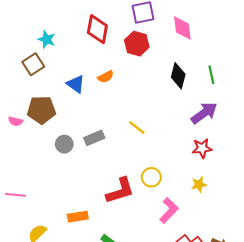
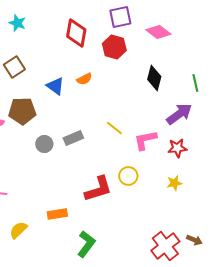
pink diamond: (182, 28) -> (158, 32), turned -45
cyan star: (47, 39) -> (17, 23), moved
green line: (211, 75) -> (195, 83), moved
pink L-shape: (169, 210) -> (145, 140), moved, turned -145

